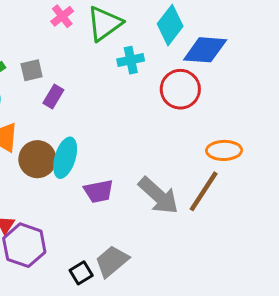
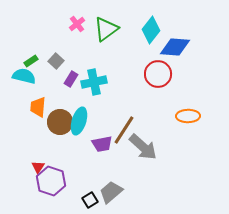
cyan cross: (131, 60) -> (94, 82), moved, size x1.4
gray square: (32, 70) -> (56, 61), turned -35
brown line: (204, 191) -> (124, 130), moved

